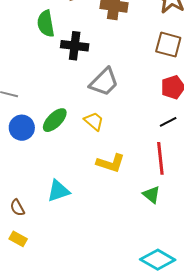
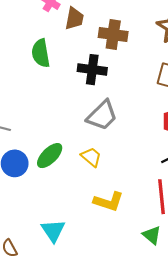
black cross: (75, 46) -> (92, 70), moved
cyan triangle: (58, 191) -> (53, 231), turned -45

